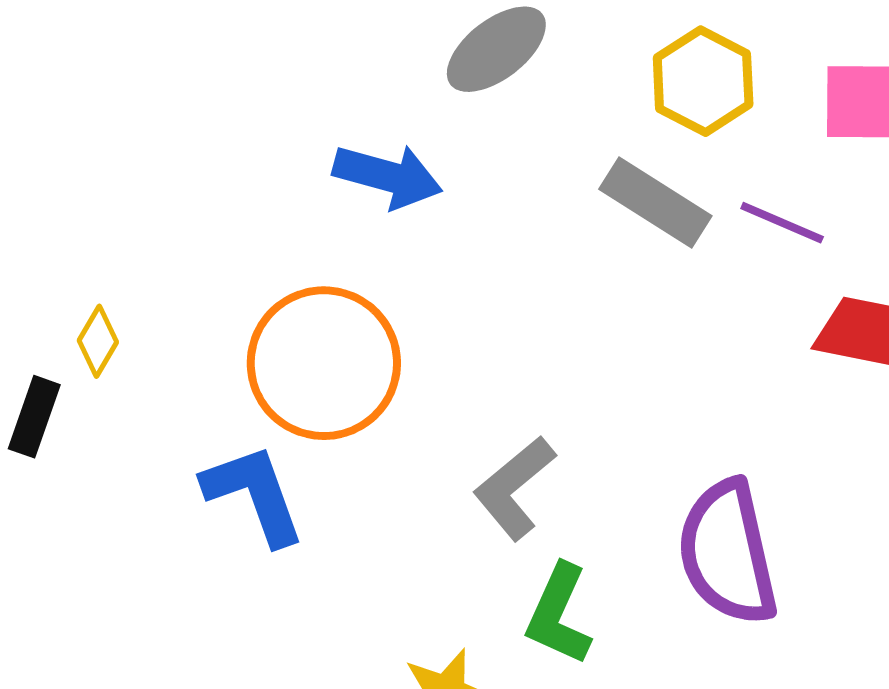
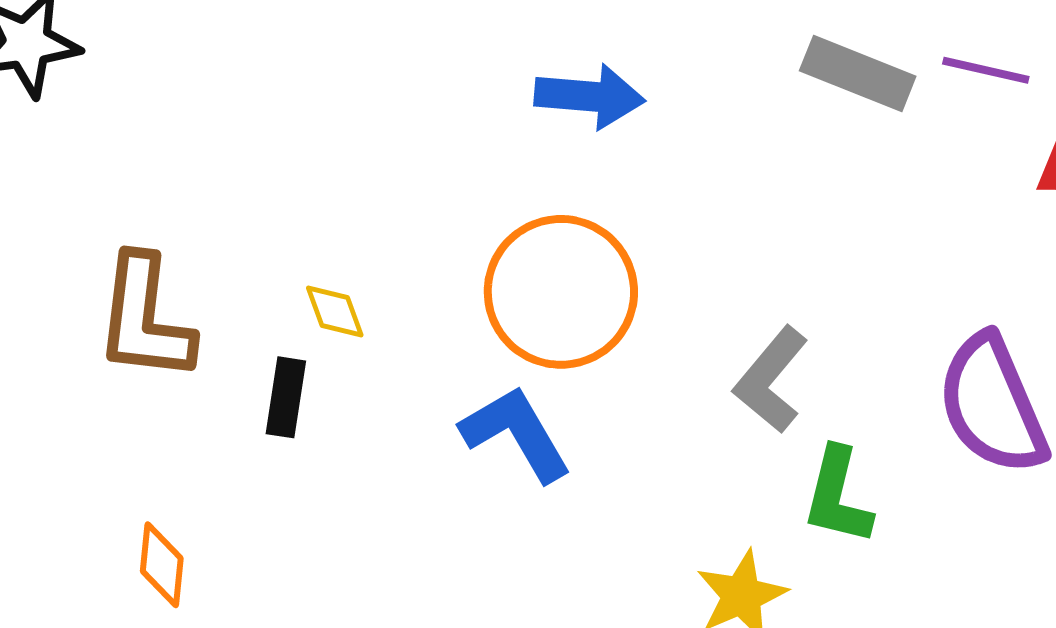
yellow diamond: (98, 341) -> (335, 311), turned -40

